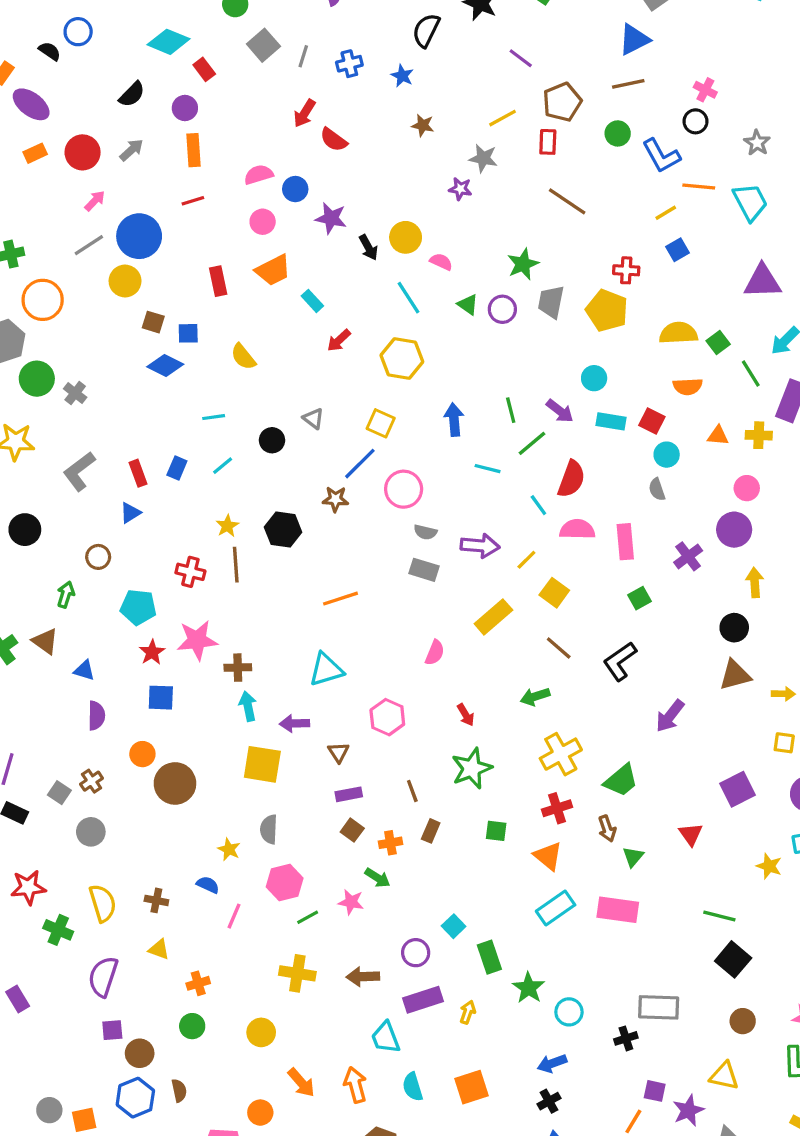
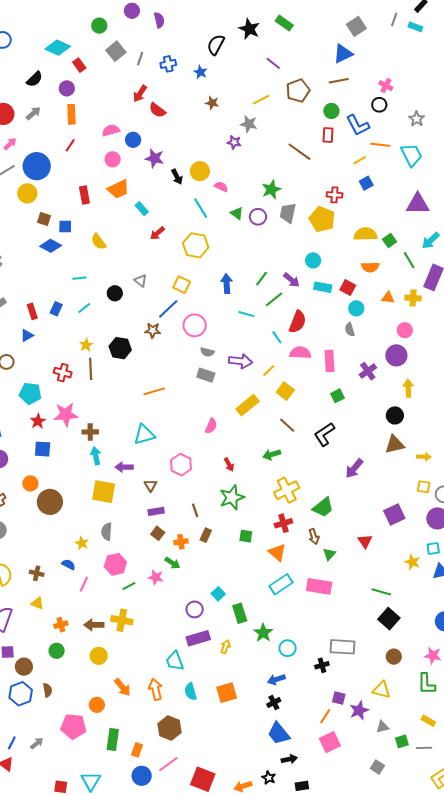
red rectangle: (548, 142) -> (328, 135), moved
red line: (193, 201) -> (70, 145), turned -40
green line: (511, 410) -> (261, 279), turned 49
brown arrow: (363, 977) -> (94, 625), moved

